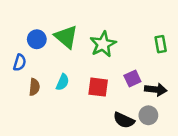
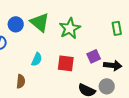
brown semicircle: (34, 87) -> (21, 81), moved

